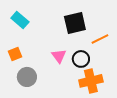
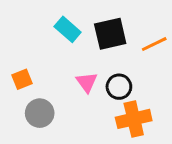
cyan rectangle: (20, 20) -> (68, 29), moved
orange line: (100, 39) -> (154, 44), moved

